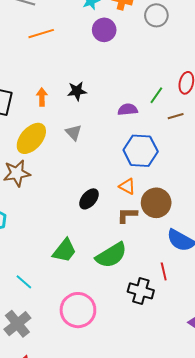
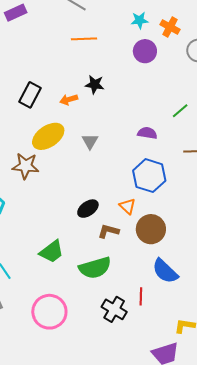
black star: (77, 91) -> (95, 84), moved
green line: (156, 95) -> (180, 111), moved
orange arrow: (42, 97) -> (69, 100), turned -120
brown L-shape: (127, 215) -> (108, 231), moved

